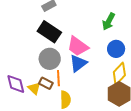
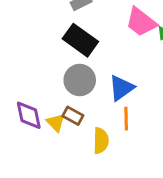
pink trapezoid: (78, 46) -> (141, 22), moved
orange line: (58, 78) -> (126, 119), moved

